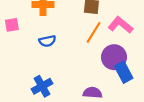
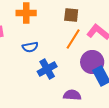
blue cross: (42, 86) -> (47, 69), moved

